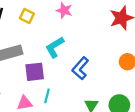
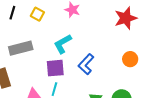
purple square: (35, 72) -> (55, 68), moved

